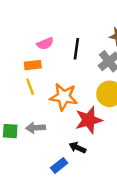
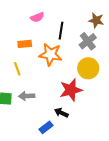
pink semicircle: (45, 44) -> (37, 17), moved
yellow line: (30, 87) -> (17, 69), moved
orange star: (64, 97) -> (51, 54), moved

